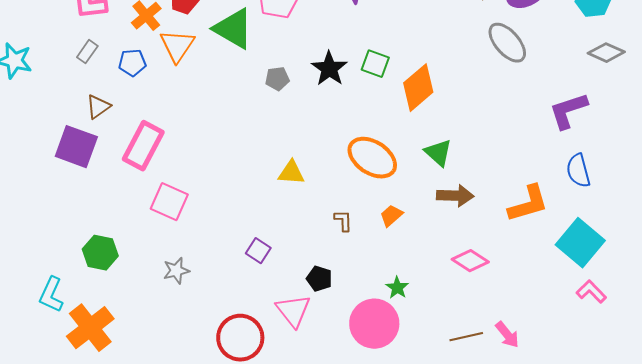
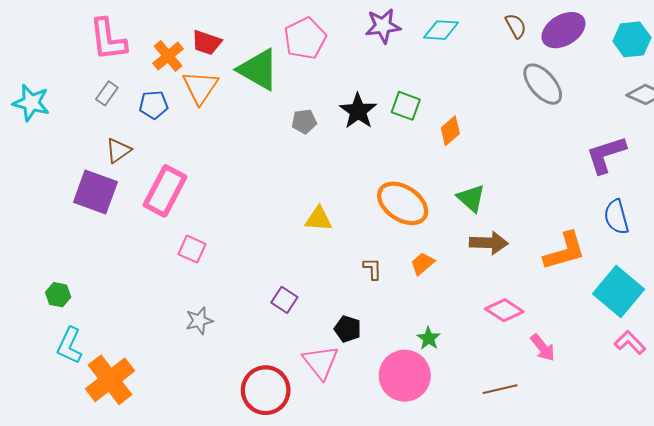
orange diamond: (418, 88) -> (450, 131), size x0.6
pink square: (169, 202) -> (192, 249), size x0.7
green hexagon: (100, 253) -> (58, 295), moved, size x0.7
pink arrow: (507, 335) -> (543, 348), moved

